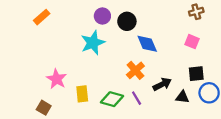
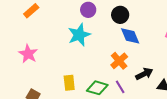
black circle: (127, 21) -> (120, 15), moved
pink star: (57, 79) -> (28, 54), moved

